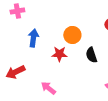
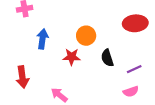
red arrow: (15, 72) -> (22, 77), turned -72

